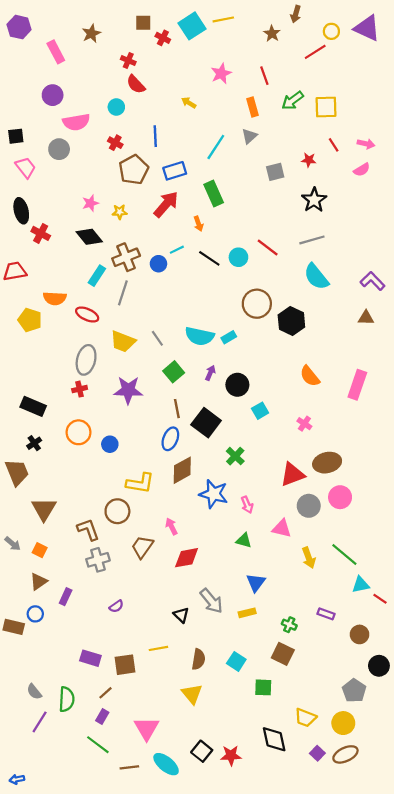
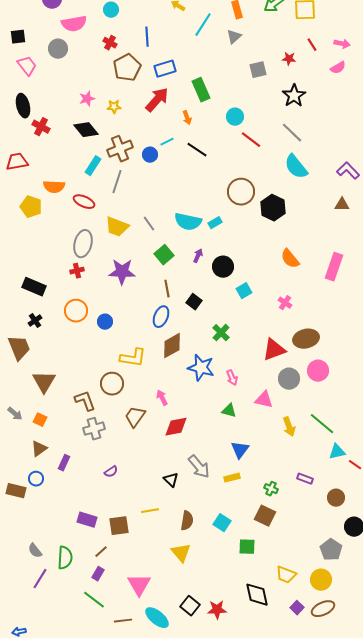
cyan line: (216, 147) -> (203, 25), moved
gray line: (312, 240) -> (292, 133), turned 60
cyan circle: (238, 257) -> (235, 117), moved
black square: (206, 423) -> (194, 302), size x0.6

